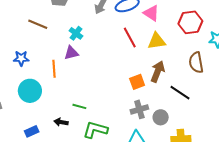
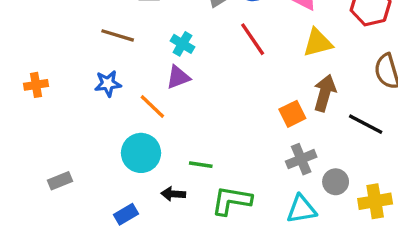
red line: (130, 38) -> (253, 39), moved
blue star: (21, 58) -> (108, 84), moved
orange line: (54, 69) -> (152, 107), turned -36
cyan circle: (30, 91) -> (141, 153), moved
gray circle: (161, 117) -> (336, 182), moved

